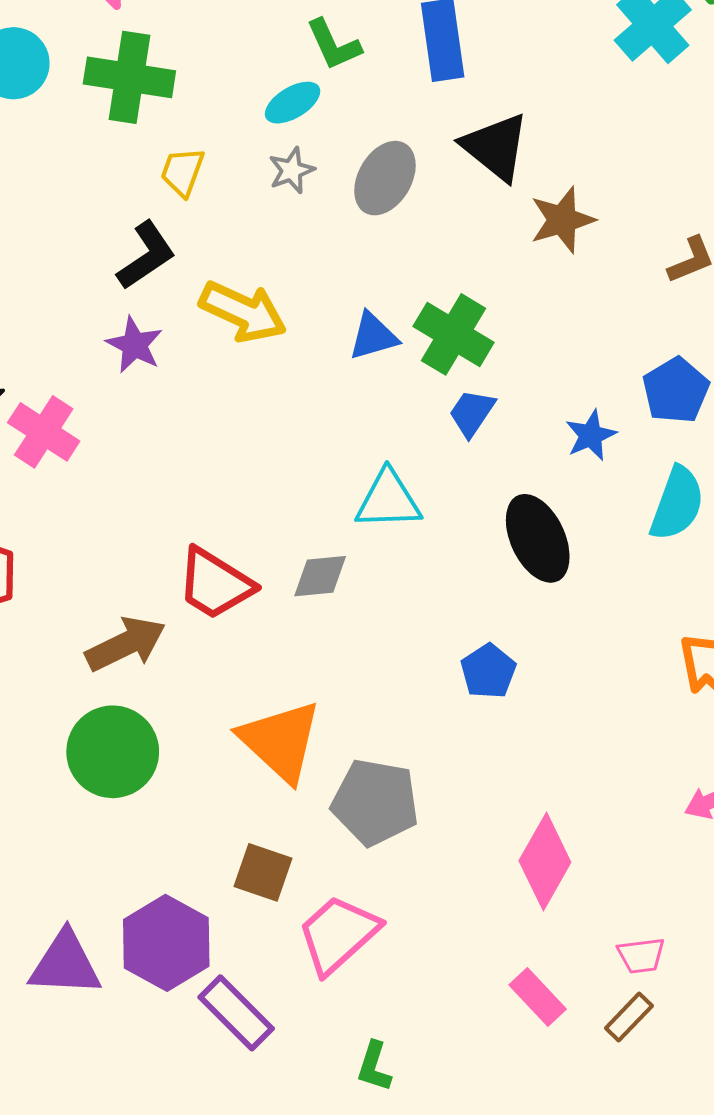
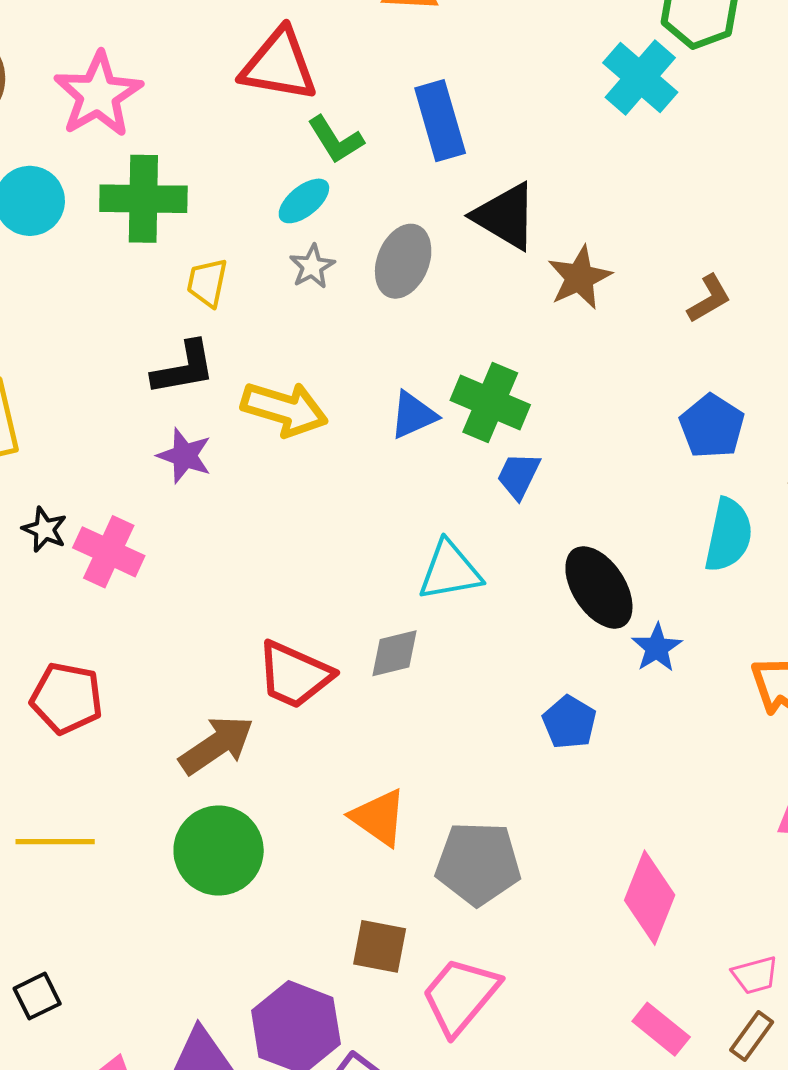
black L-shape: (146, 256) -> (184, 368), turned 32
blue star: (591, 435) -> (657, 648), moved
orange triangle: (280, 741) -> (379, 817), size x0.7

